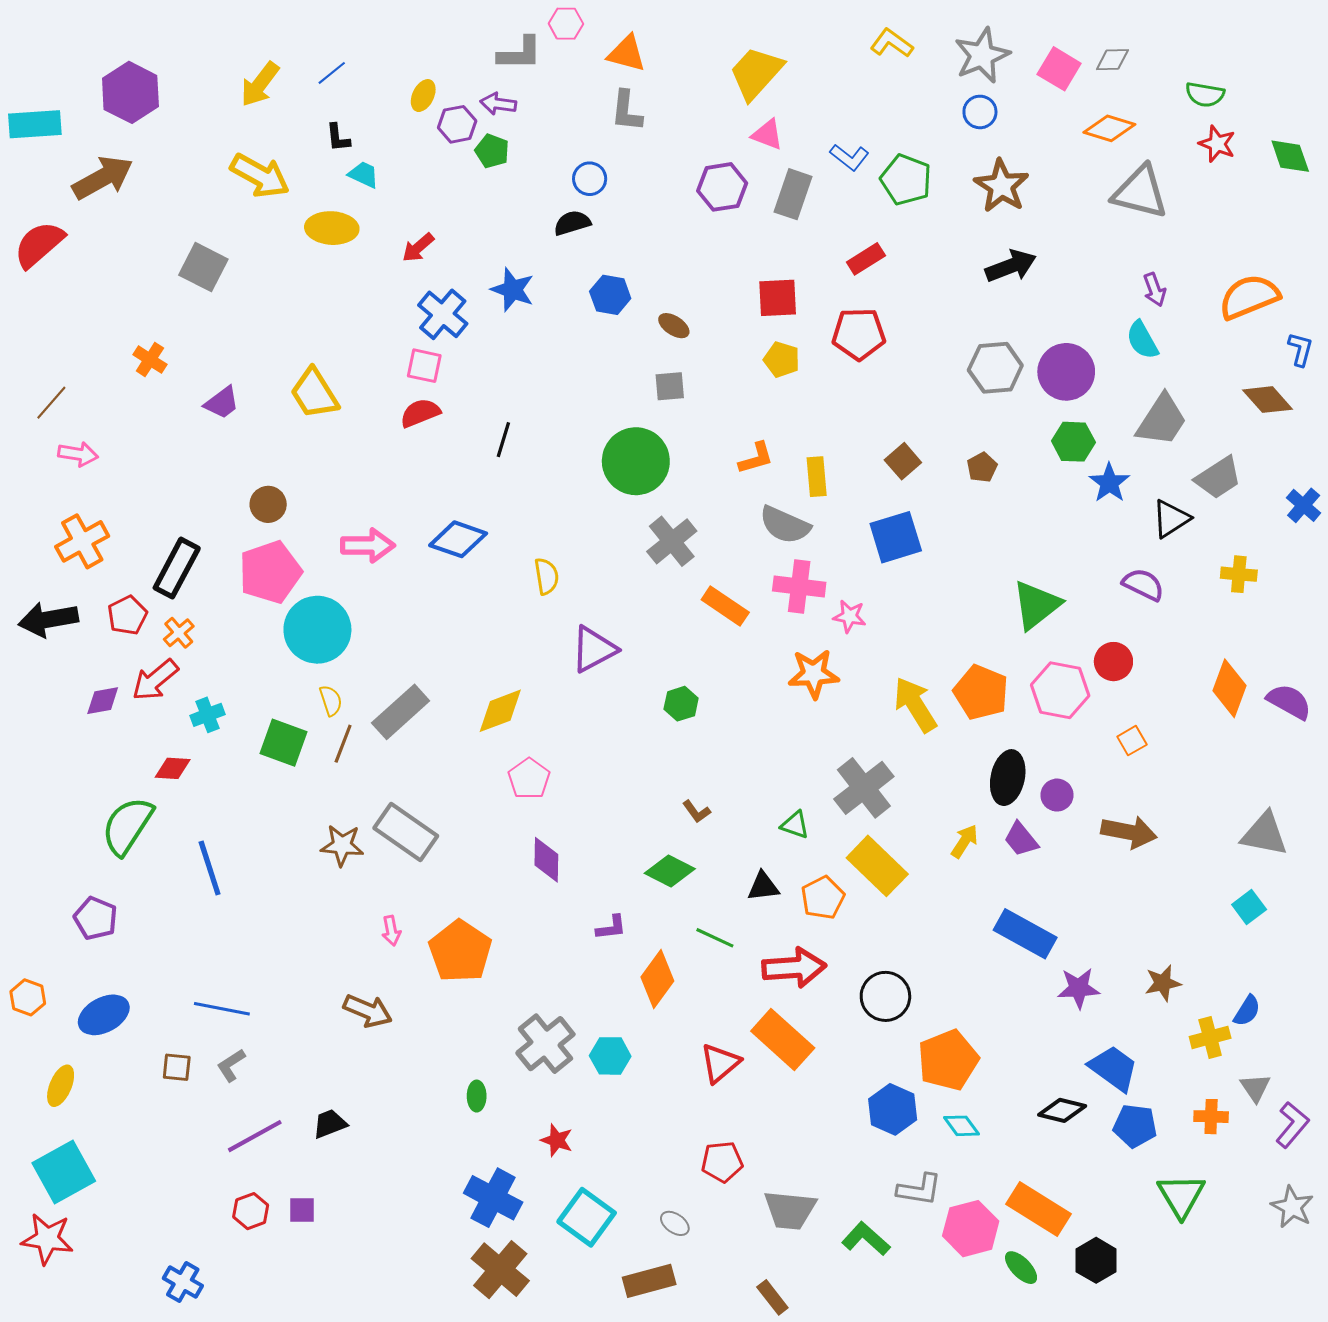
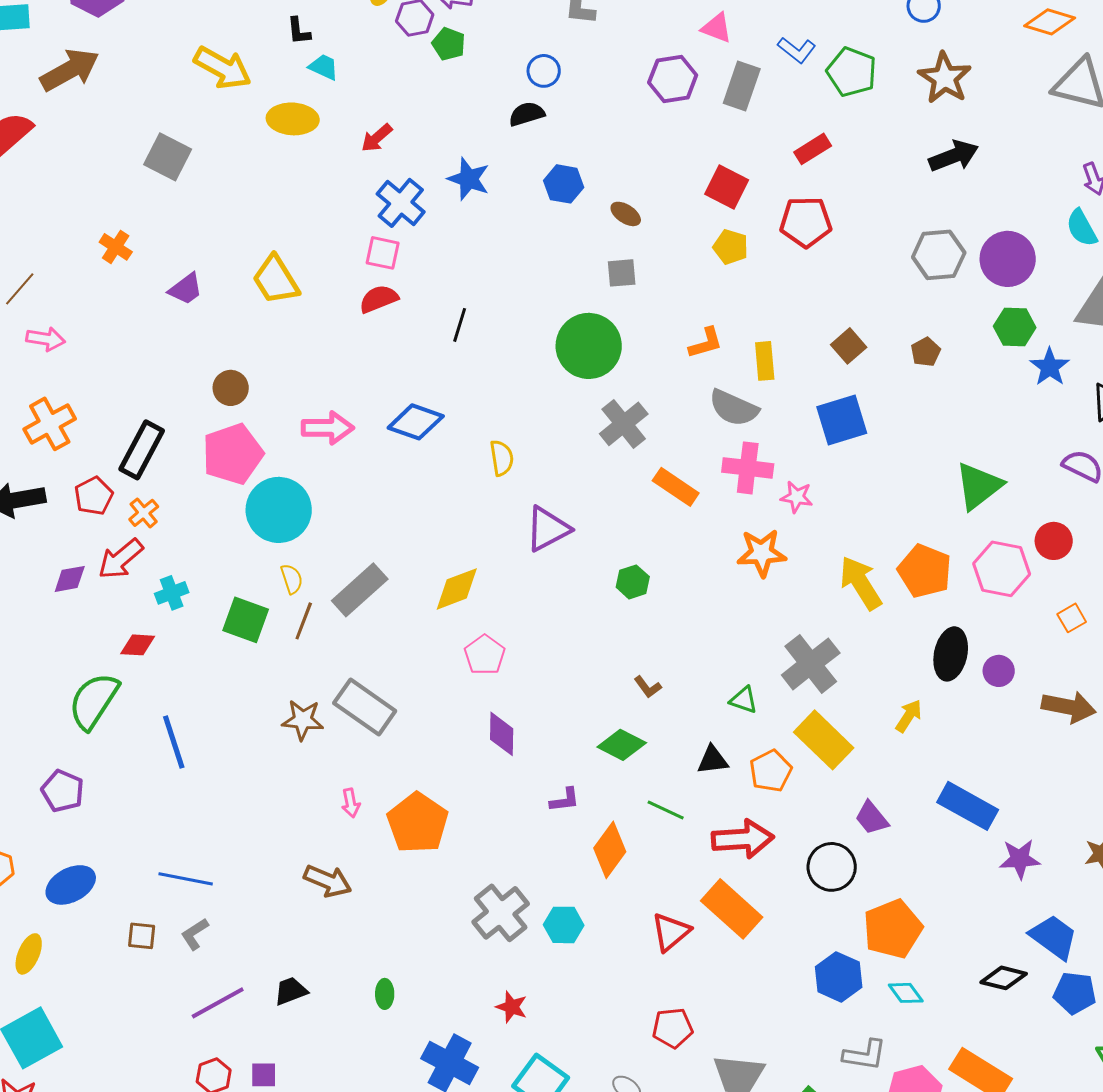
red square: (778, 298) -> (727, 187), turned 30
purple trapezoid: (1021, 839) -> (872, 818), moved
green ellipse: (477, 1096) -> (385, 994), moved

